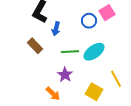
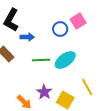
blue arrow: (56, 29) -> (27, 37), turned -104
purple star: (65, 75) -> (44, 92), moved

